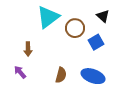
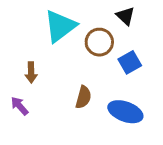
black triangle: (103, 16) -> (125, 16), moved
brown semicircle: (61, 75) -> (83, 97), moved

